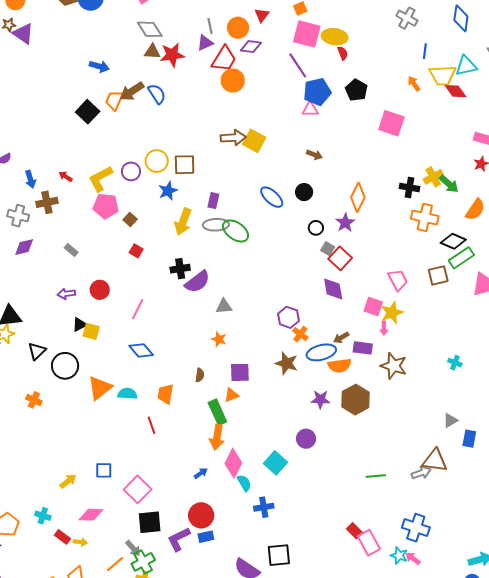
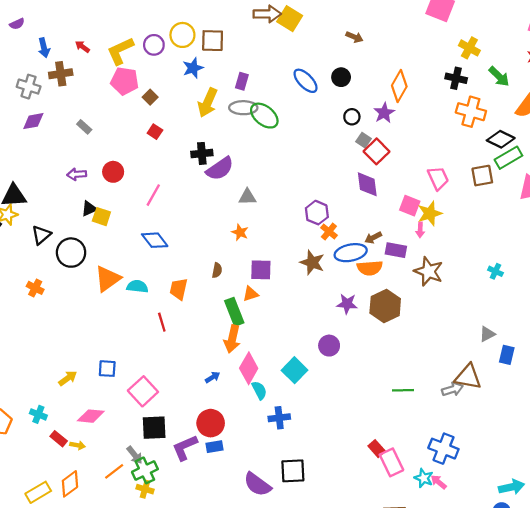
yellow cross: (433, 177) -> (469, 48), moved, turned -36

